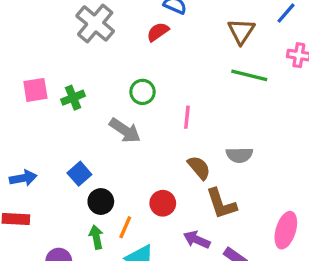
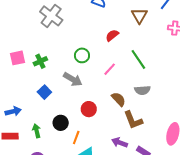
red semicircle: (158, 32) -> (112, 35), moved
green line: (249, 75) -> (138, 59), moved, turned 45
pink line: (187, 117) -> (110, 69), turned 40
blue square: (79, 174) -> (44, 92), moved
red circle: (163, 203) -> (89, 109), moved
green arrow: (96, 237) -> (37, 131), moved

